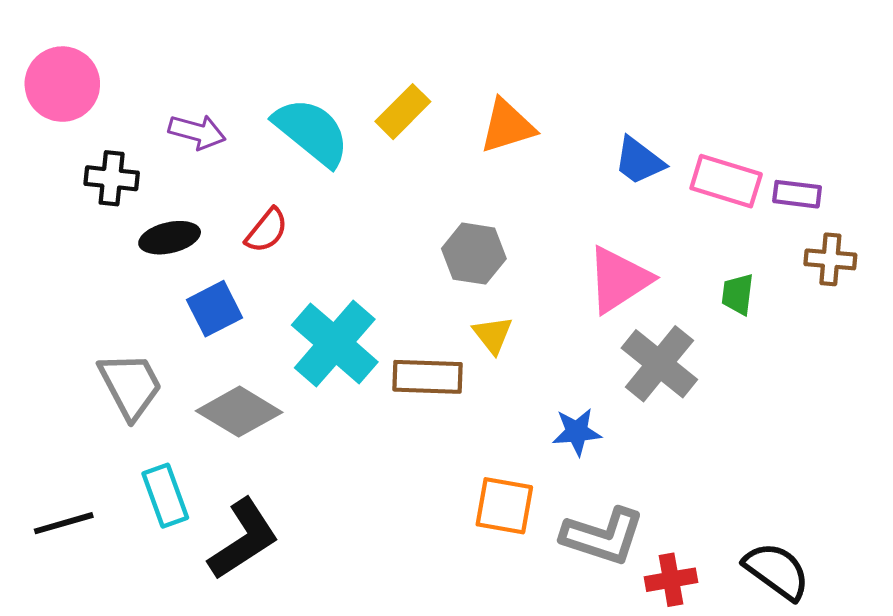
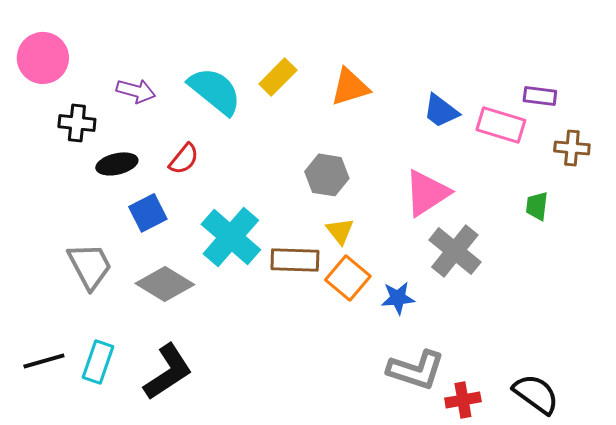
purple rectangle: (797, 194) -> (540, 96), moved
brown cross: (830, 259) -> (572, 148), moved
green trapezoid: (738, 294) -> (537, 206), moved
cyan rectangle: (165, 496) -> (98, 362), moved, turned 39
orange square: (504, 506) -> (348, 278), moved, turned 30

